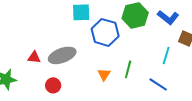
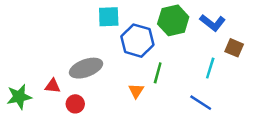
red triangle: (34, 57) -> (53, 86), moved
green line: (128, 69) -> (158, 73), moved

